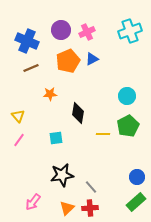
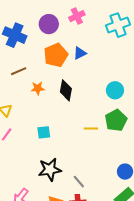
pink cross: (87, 32) -> (77, 16), moved
brown line: (31, 68) -> (19, 71), moved
black diamond: (78, 113) -> (66, 90), moved

